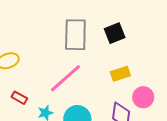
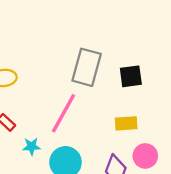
pink line: (65, 78) -> (63, 113), turned -33

